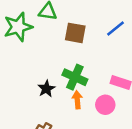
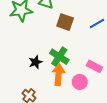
orange arrow: (77, 100) -> (58, 75), size x1.5

